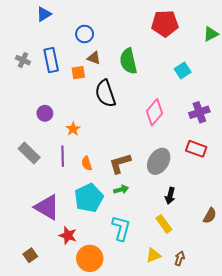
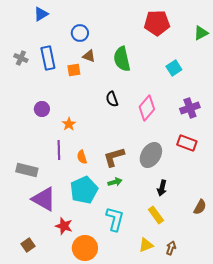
black semicircle: (105, 93) -> (112, 99), moved, size x0.6
gray rectangle: (29, 153) -> (27, 170), moved, turned -30

